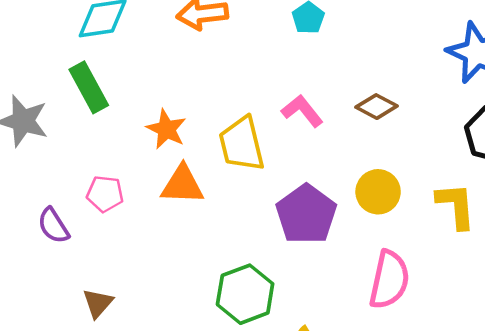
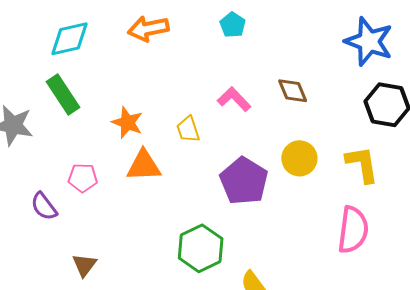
brown diamond: (377, 107) -> (293, 91), turned 44
yellow trapezoid: (242, 144) -> (188, 129), size x0.6
pink semicircle: (389, 280) -> (353, 230), moved

